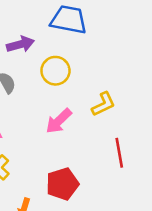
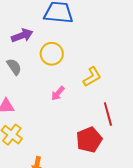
pink arrow: (59, 121) -> (58, 93), size x0.7
red pentagon: (62, 184) -> (89, 140), moved

